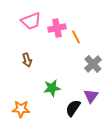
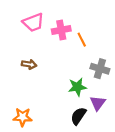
brown arrow: (27, 60) -> (29, 64), turned -64
gray cross: (93, 64) -> (100, 69), turned -30
green star: (52, 88) -> (77, 87), moved

